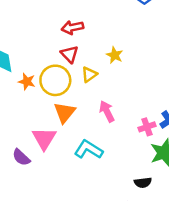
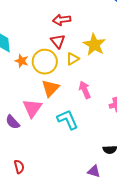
yellow star: (115, 55) -> (94, 45), size x1.6
cyan L-shape: (88, 149) -> (68, 120), turned 30

